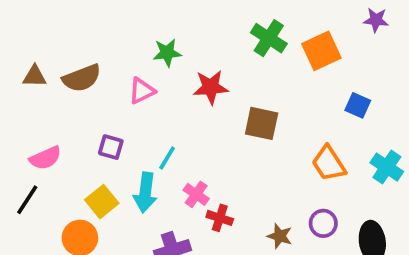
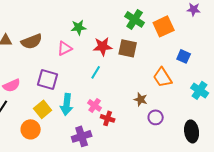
brown square: (262, 123) -> (128, 48), moved
purple square: (111, 147) -> (48, 79), size x1.5
cyan line: (167, 158) -> (96, 72), moved
orange trapezoid: (329, 163) -> (163, 77), moved
purple circle: (323, 223) -> (156, 117), moved
brown star: (280, 236) -> (141, 99), moved

